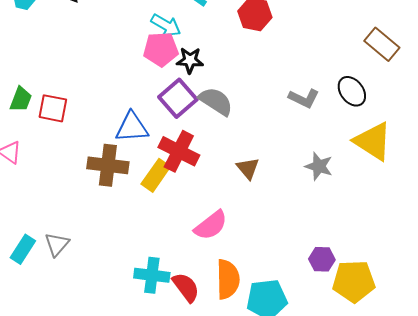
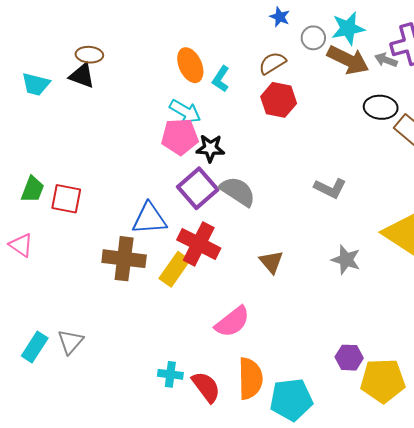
black ellipse: (352, 91) -> (381, 107), moved, turned -48
cyan cross: (152, 275) -> (170, 374), size x0.7

